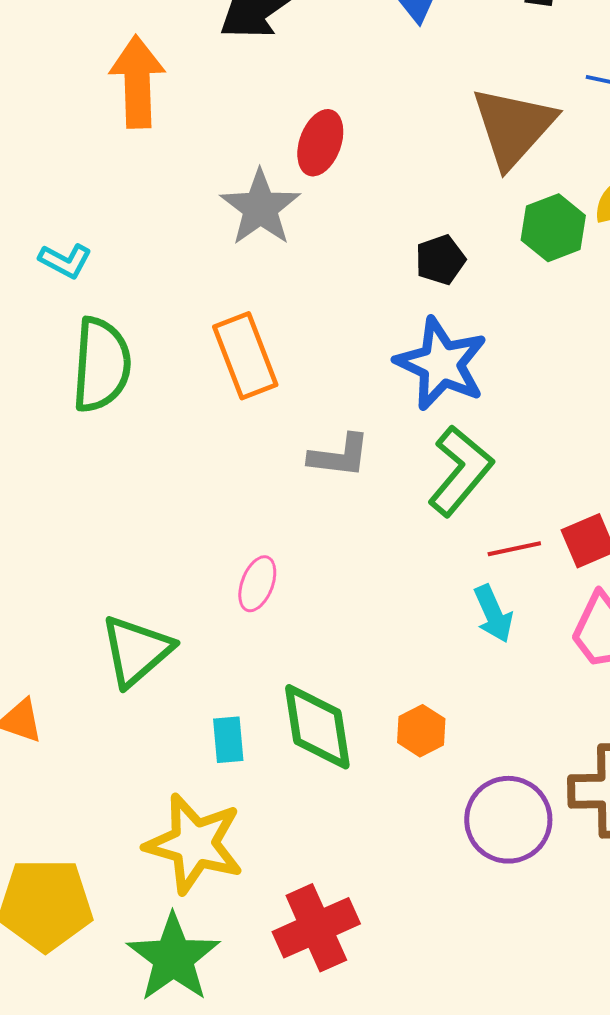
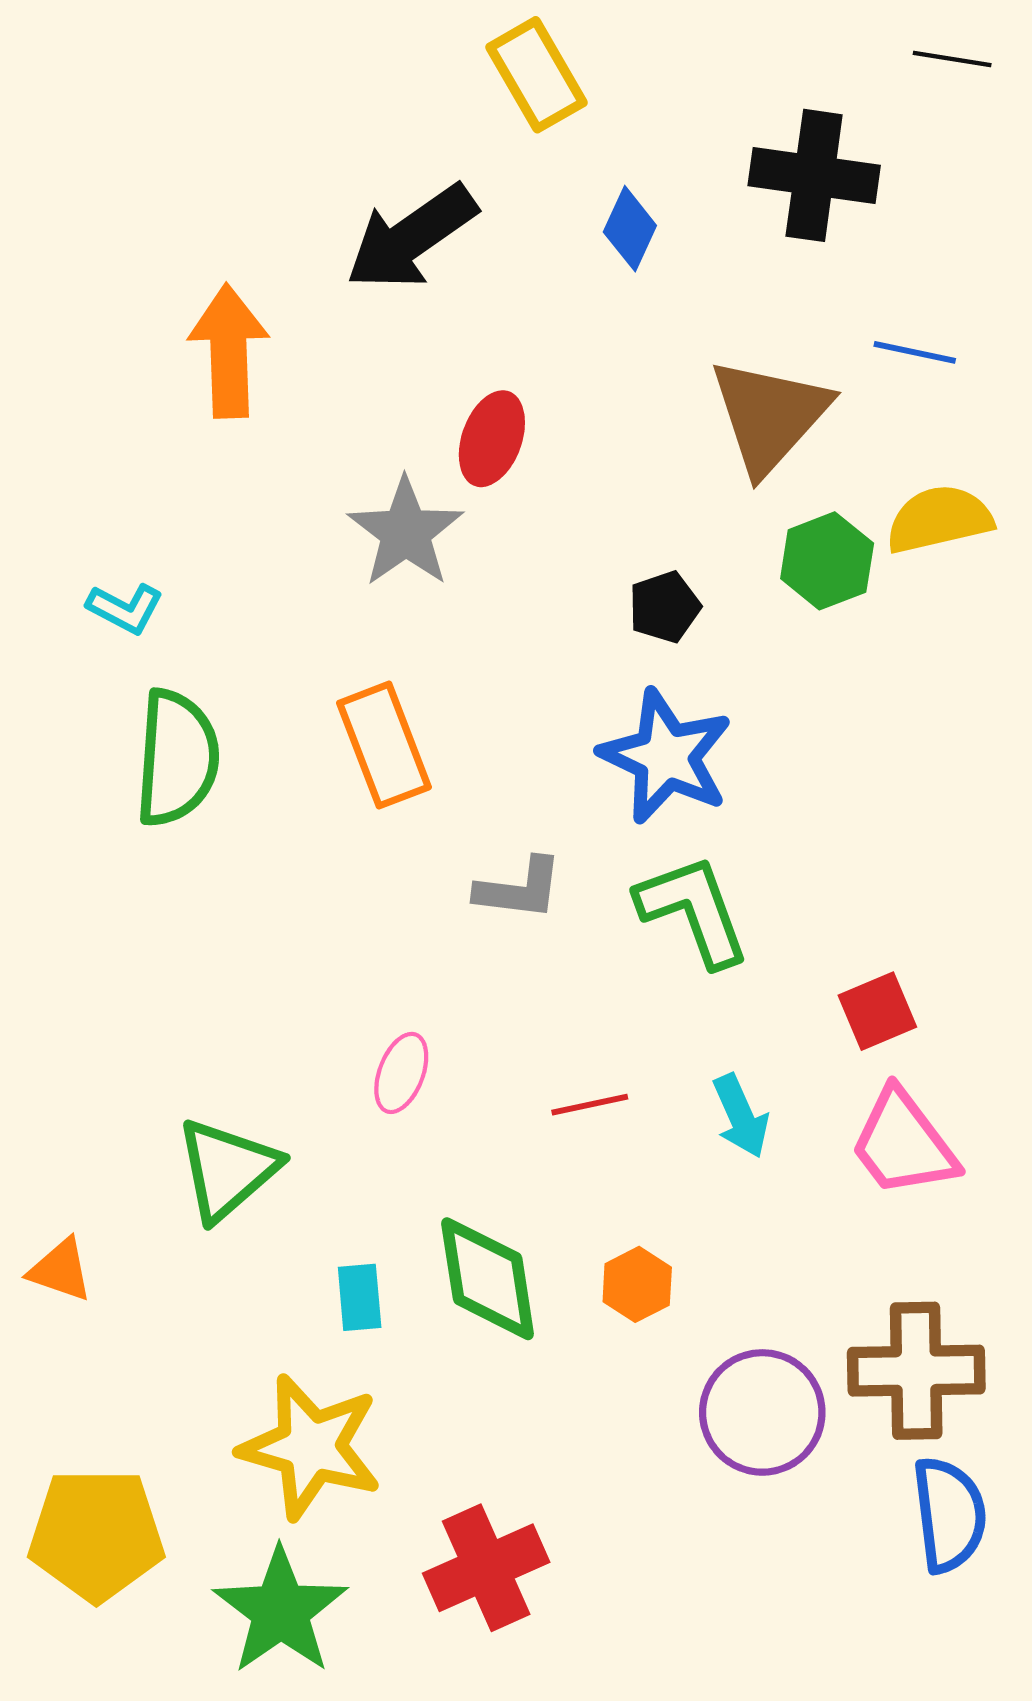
green L-shape: (460, 471) -> (693, 910), turned -60
red line: (514, 549) -> (590, 1105), moved

